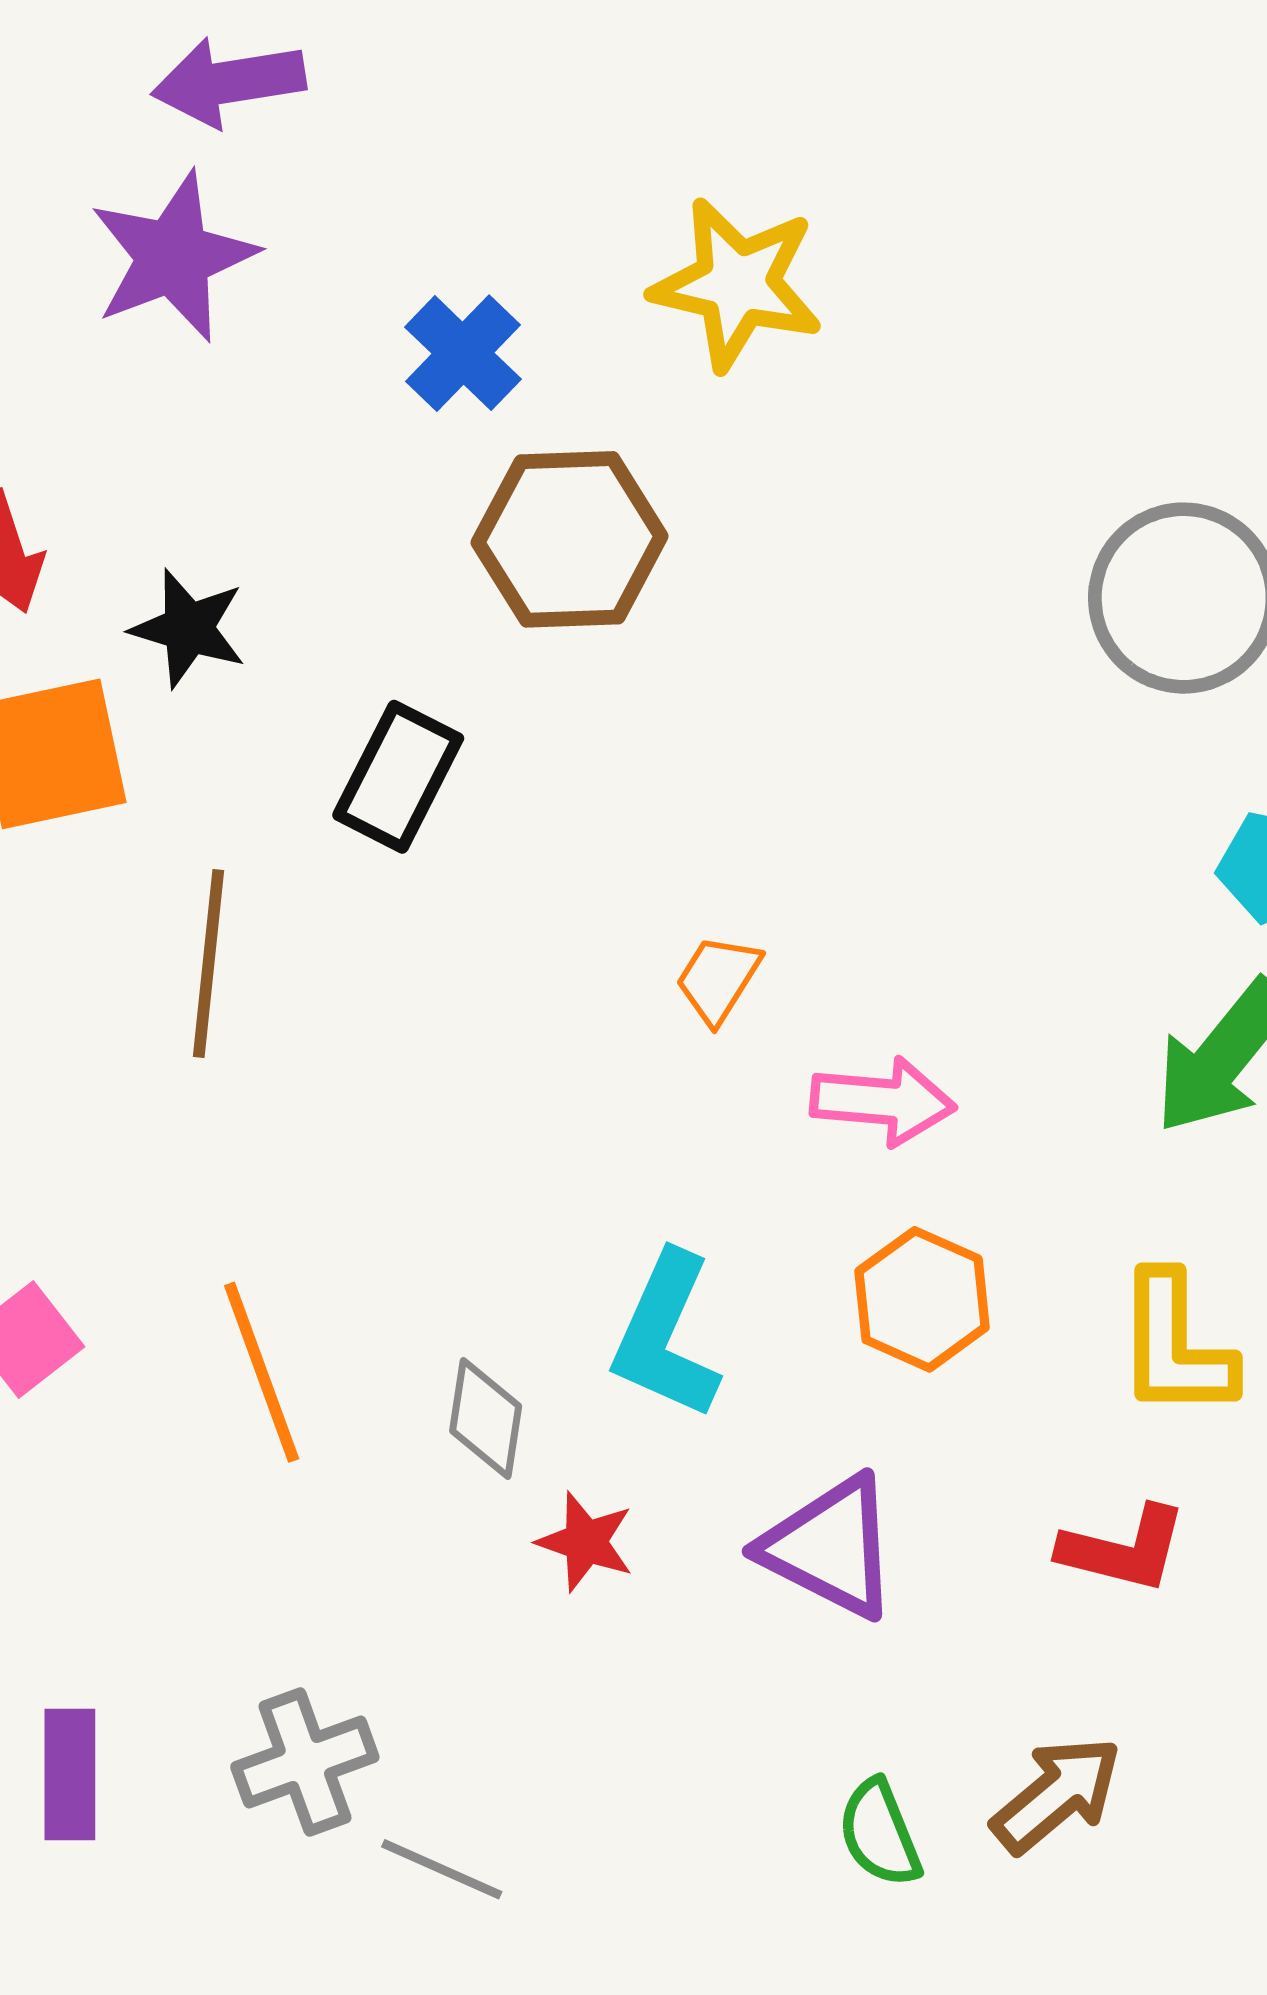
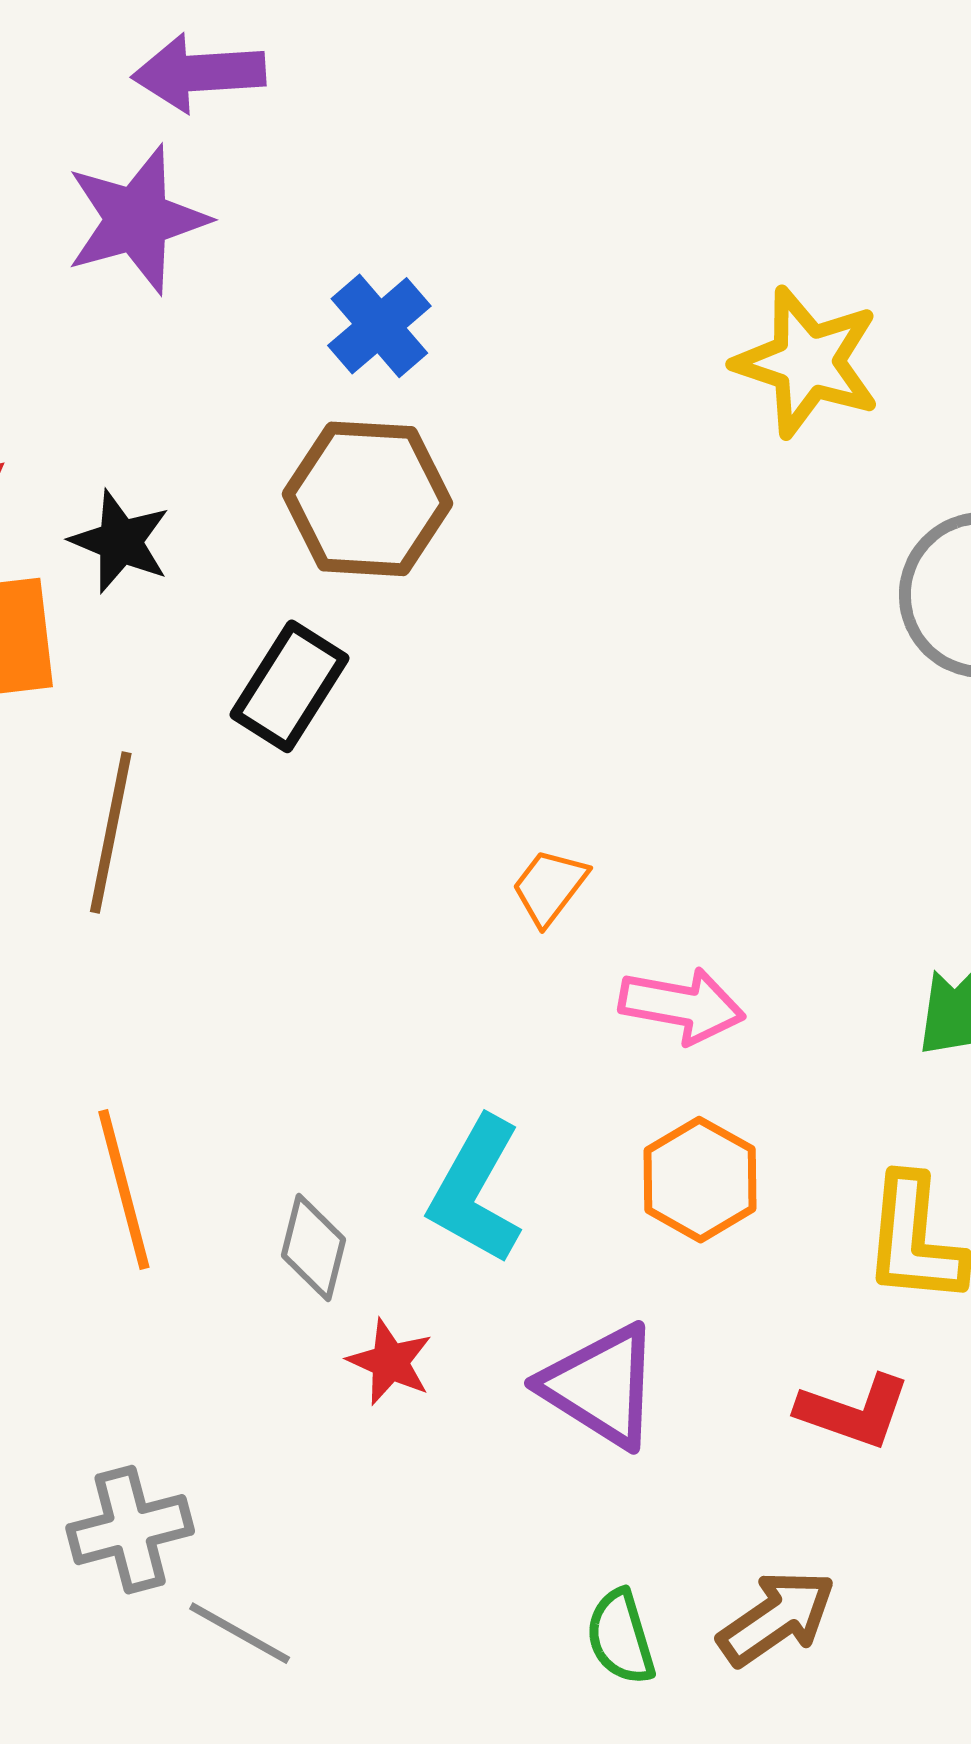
yellow star: (737, 284) -> (807, 362), moved
brown hexagon: (570, 539) -> (367, 499), moved

